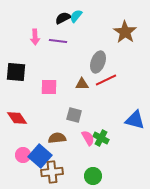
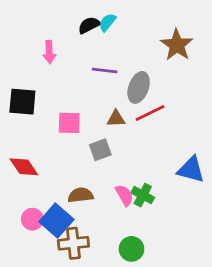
purple line: (58, 41) -> (105, 70), moved
gray square: (74, 115) -> (100, 150), moved, turned -35

